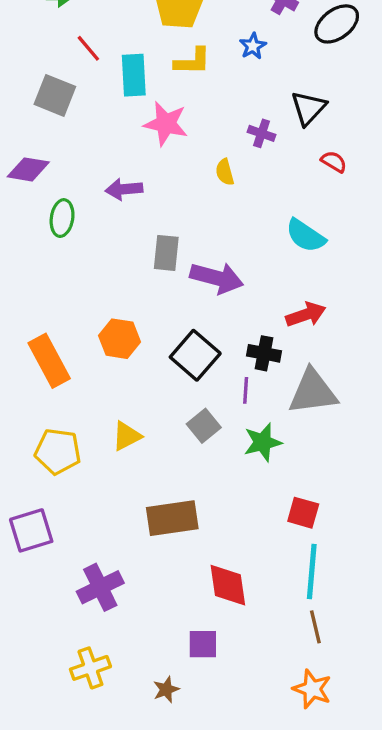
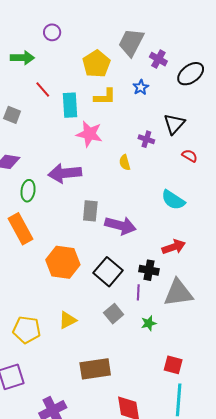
gray square: (55, 95) -> (12, 115), moved, size x0.7
purple arrow: (124, 189) -> (65, 173), size x1.5
orange hexagon: (120, 339) -> (63, 262), size x1.4
orange rectangle: (49, 361) -> (20, 229), moved
green star: (263, 442) -> (149, 323), size x0.7

